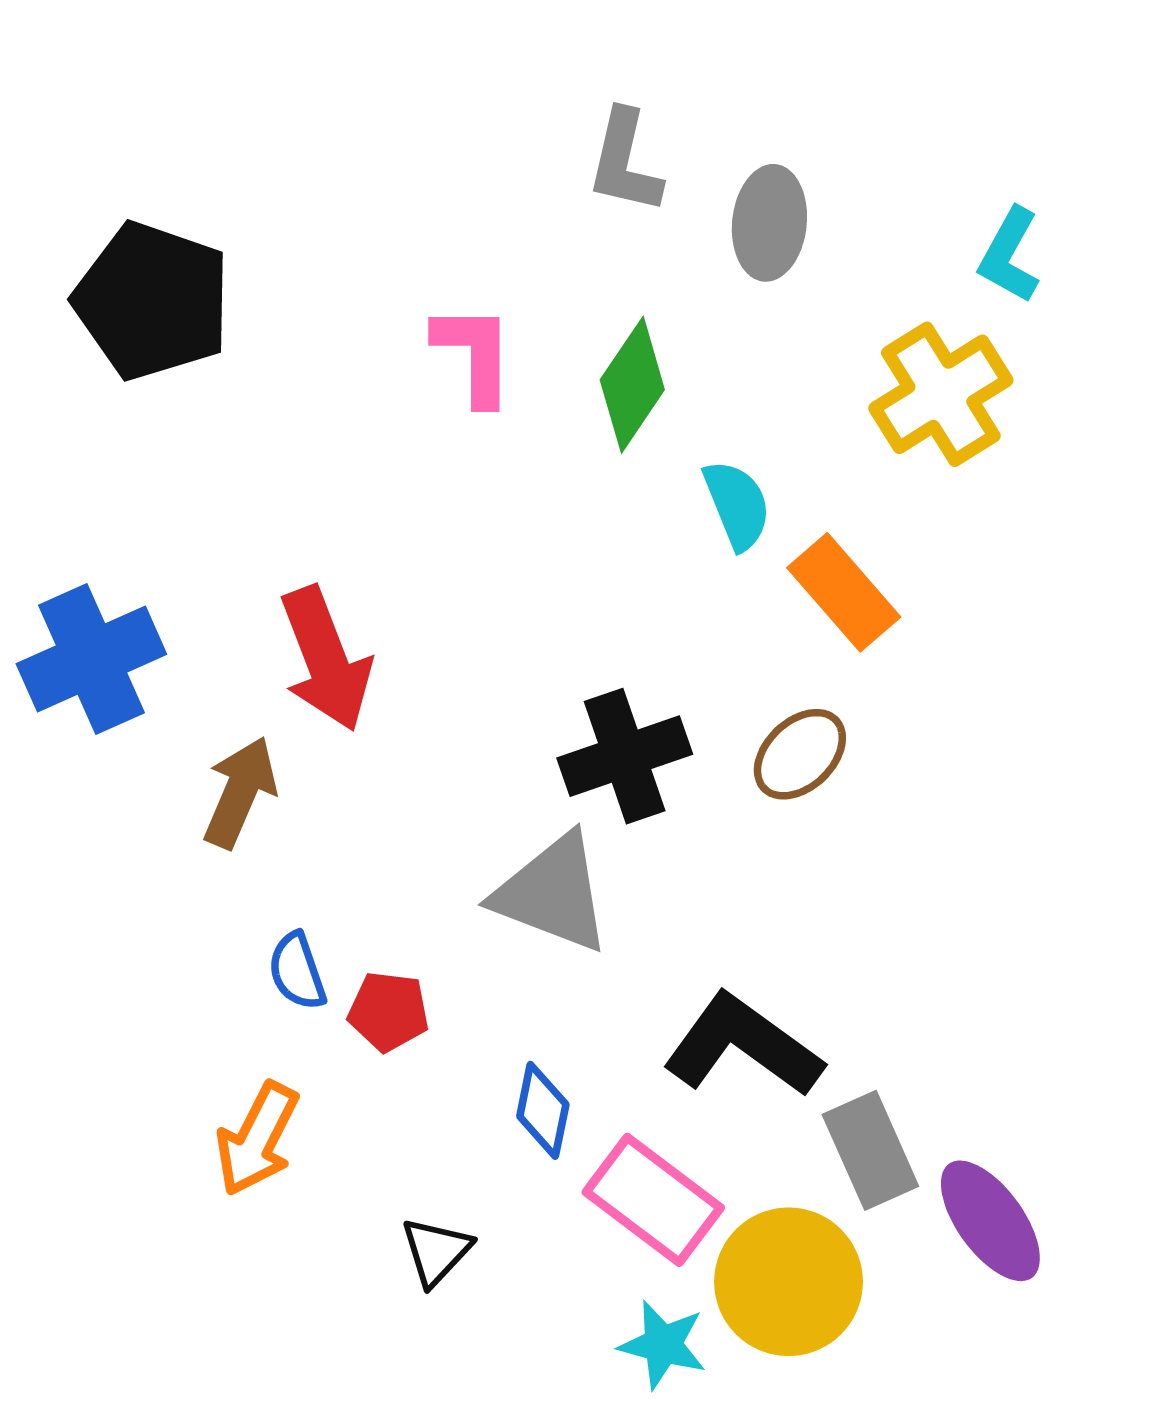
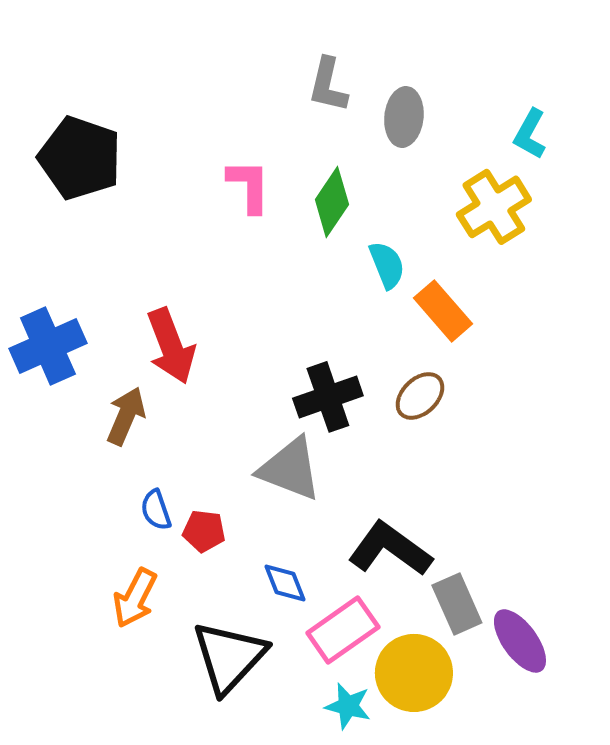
blue diamond: (543, 1110) -> (285, 583), turned -33
pink rectangle: (653, 1200) -> (343, 630), turned -72
black triangle: (436, 1251) -> (229, 657), size x2.0

